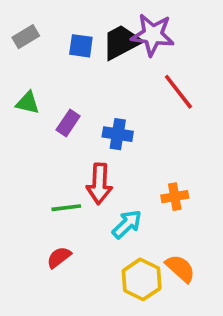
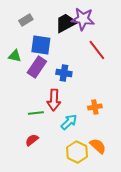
gray rectangle: (26, 37) -> (26, 20), moved
blue square: (81, 46) -> (41, 45), moved, size x1.5
purple rectangle: (68, 123) -> (37, 67), size x1.5

